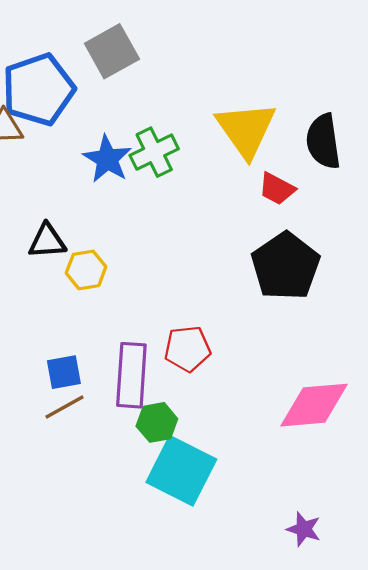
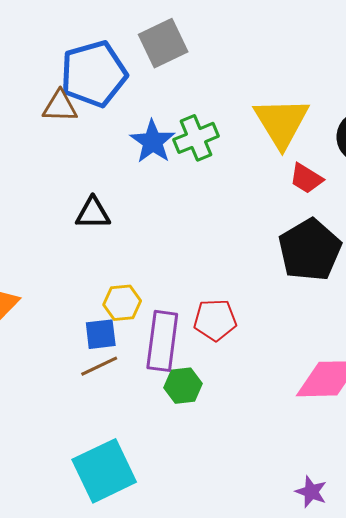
yellow hexagon: (86, 270) -> (122, 303), moved
cyan square: (181, 471) -> (104, 471), moved, turned 34

